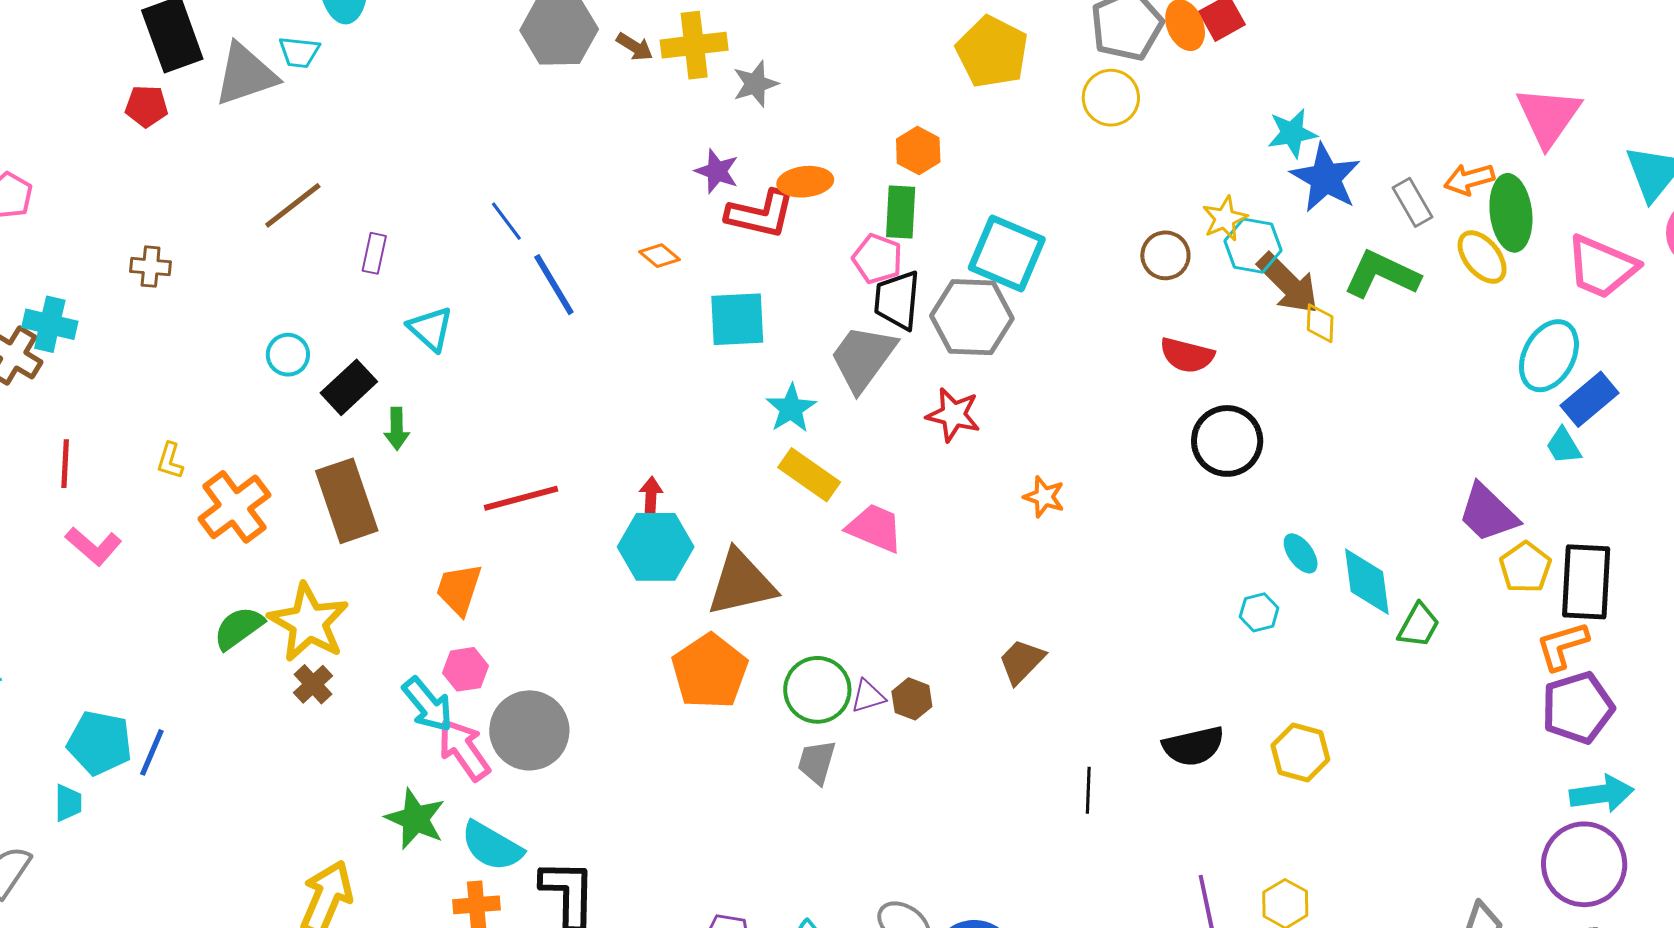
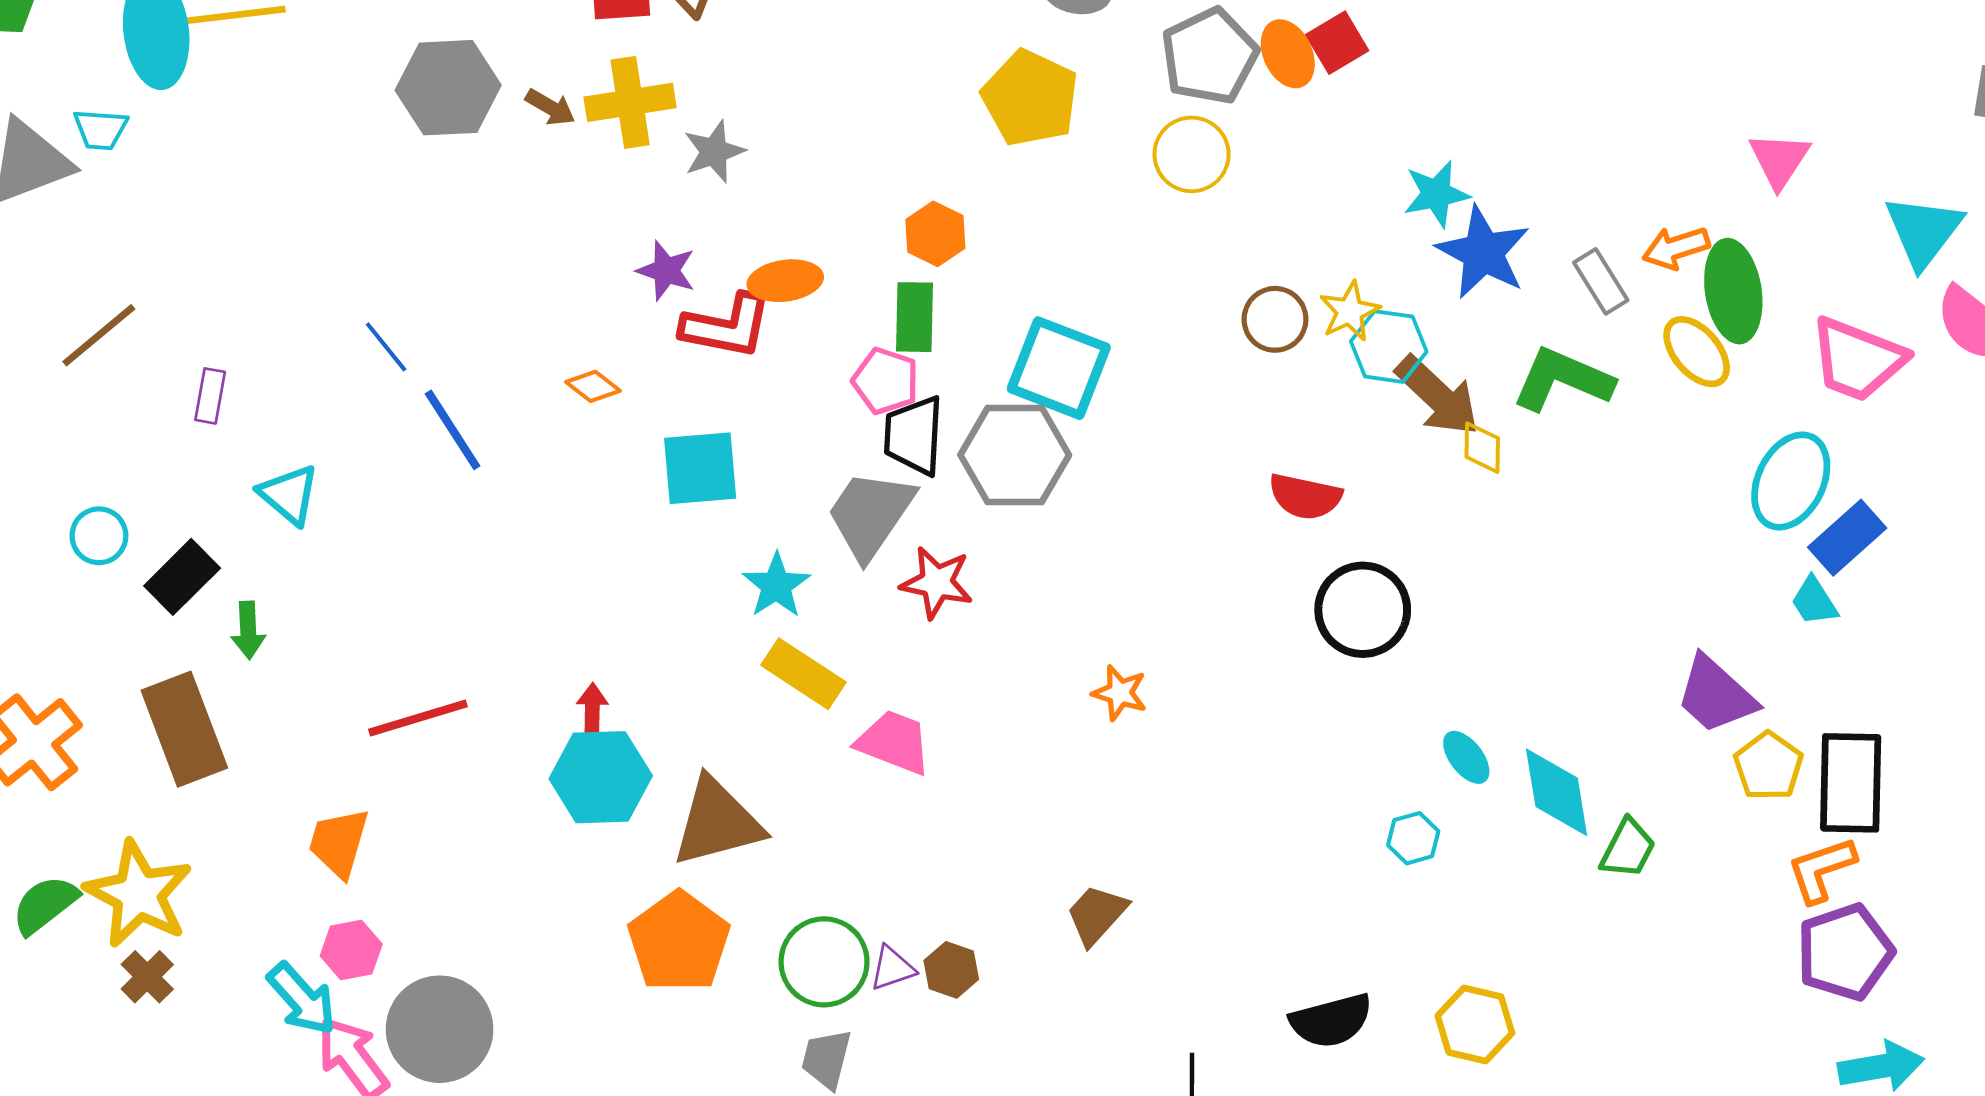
pink triangle: (1548, 116) -> (1779, 160), size x0.7
brown circle: (1165, 255) -> (1275, 319), moved
red star: (953, 415) -> (937, 583), moved

